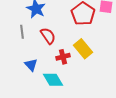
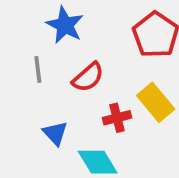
red semicircle: (48, 36) -> (88, 77), turned 84

